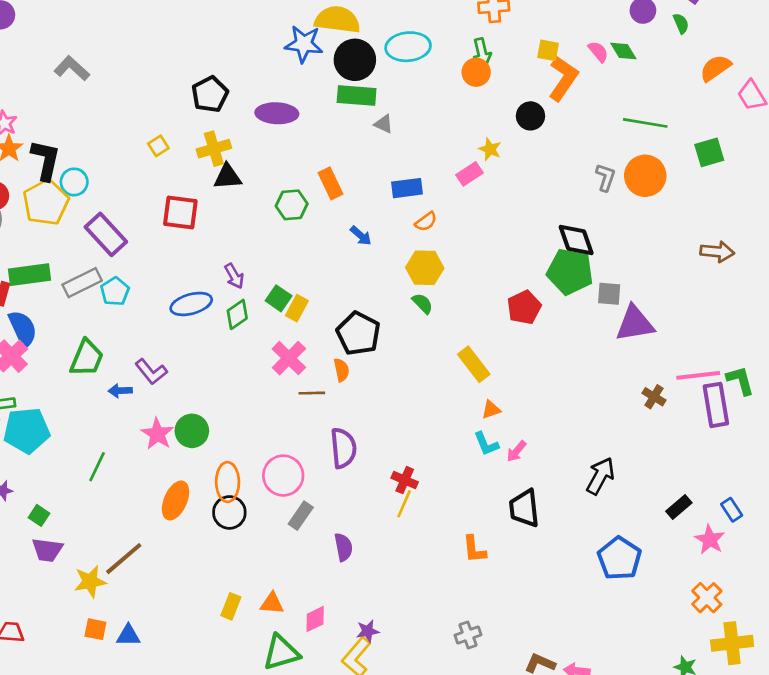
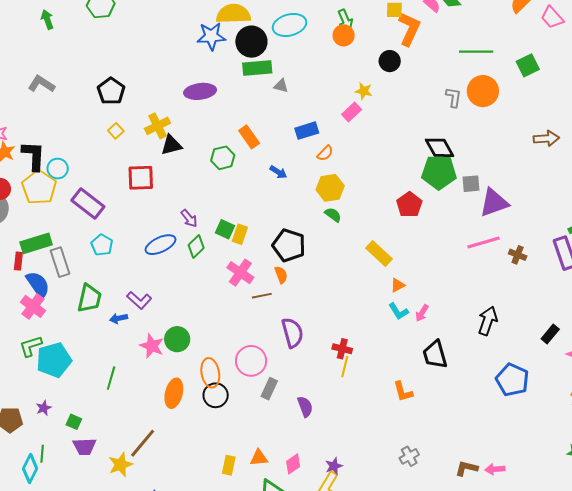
black pentagon: (210, 94) -> (111, 91), moved
gray rectangle: (82, 283) -> (60, 262), moved, turned -72
pink line: (698, 375) -> (484, 243), moved

